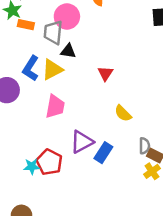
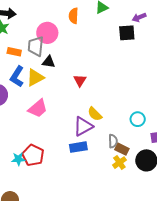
orange rectangle: (26, 25) -> (14, 52), moved
pink trapezoid: (55, 106) -> (38, 108), turned 40
purple triangle: (82, 142) -> (83, 126), moved
blue rectangle: (103, 153) -> (78, 147), turned 48

